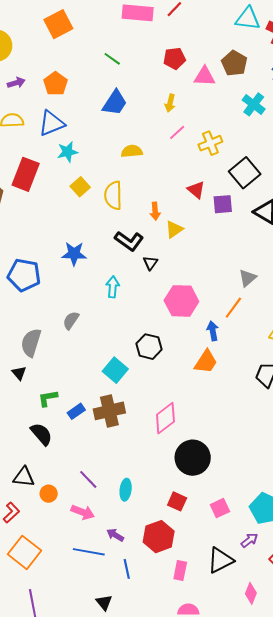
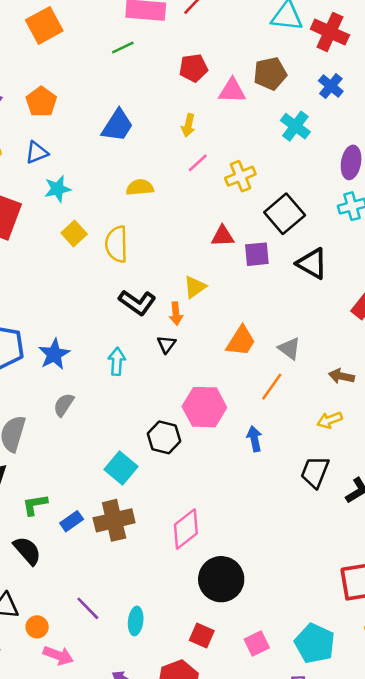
green line: (112, 59) -> (123, 48), moved, turned -60
brown pentagon: (234, 63) -> (270, 74), turned 30
blue triangle: (52, 123) -> (37, 153), size x0.7
red triangle: (196, 190) -> (223, 236), turned -42
orange arrow: (155, 211) -> (176, 314), moved
blue star: (74, 254) -> (54, 354), moved, turned -30
black triangle: (150, 263) -> (166, 344), moved
gray triangle: (247, 278) -> (289, 349), turned -42
pink hexagon: (181, 301) -> (204, 407), moved
blue arrow: (213, 331) -> (254, 439), moved
orange trapezoid: (206, 362) -> (241, 341), moved
pink arrow: (83, 512) -> (58, 655), moved

